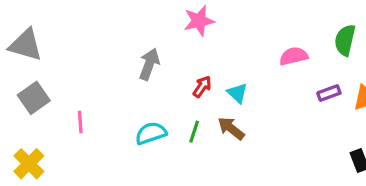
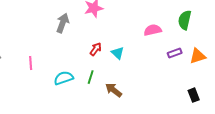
gray arrow: (149, 64) -> (63, 23), moved
pink line: (80, 122) -> (31, 63), moved
brown arrow: (231, 128) -> (114, 90), moved

